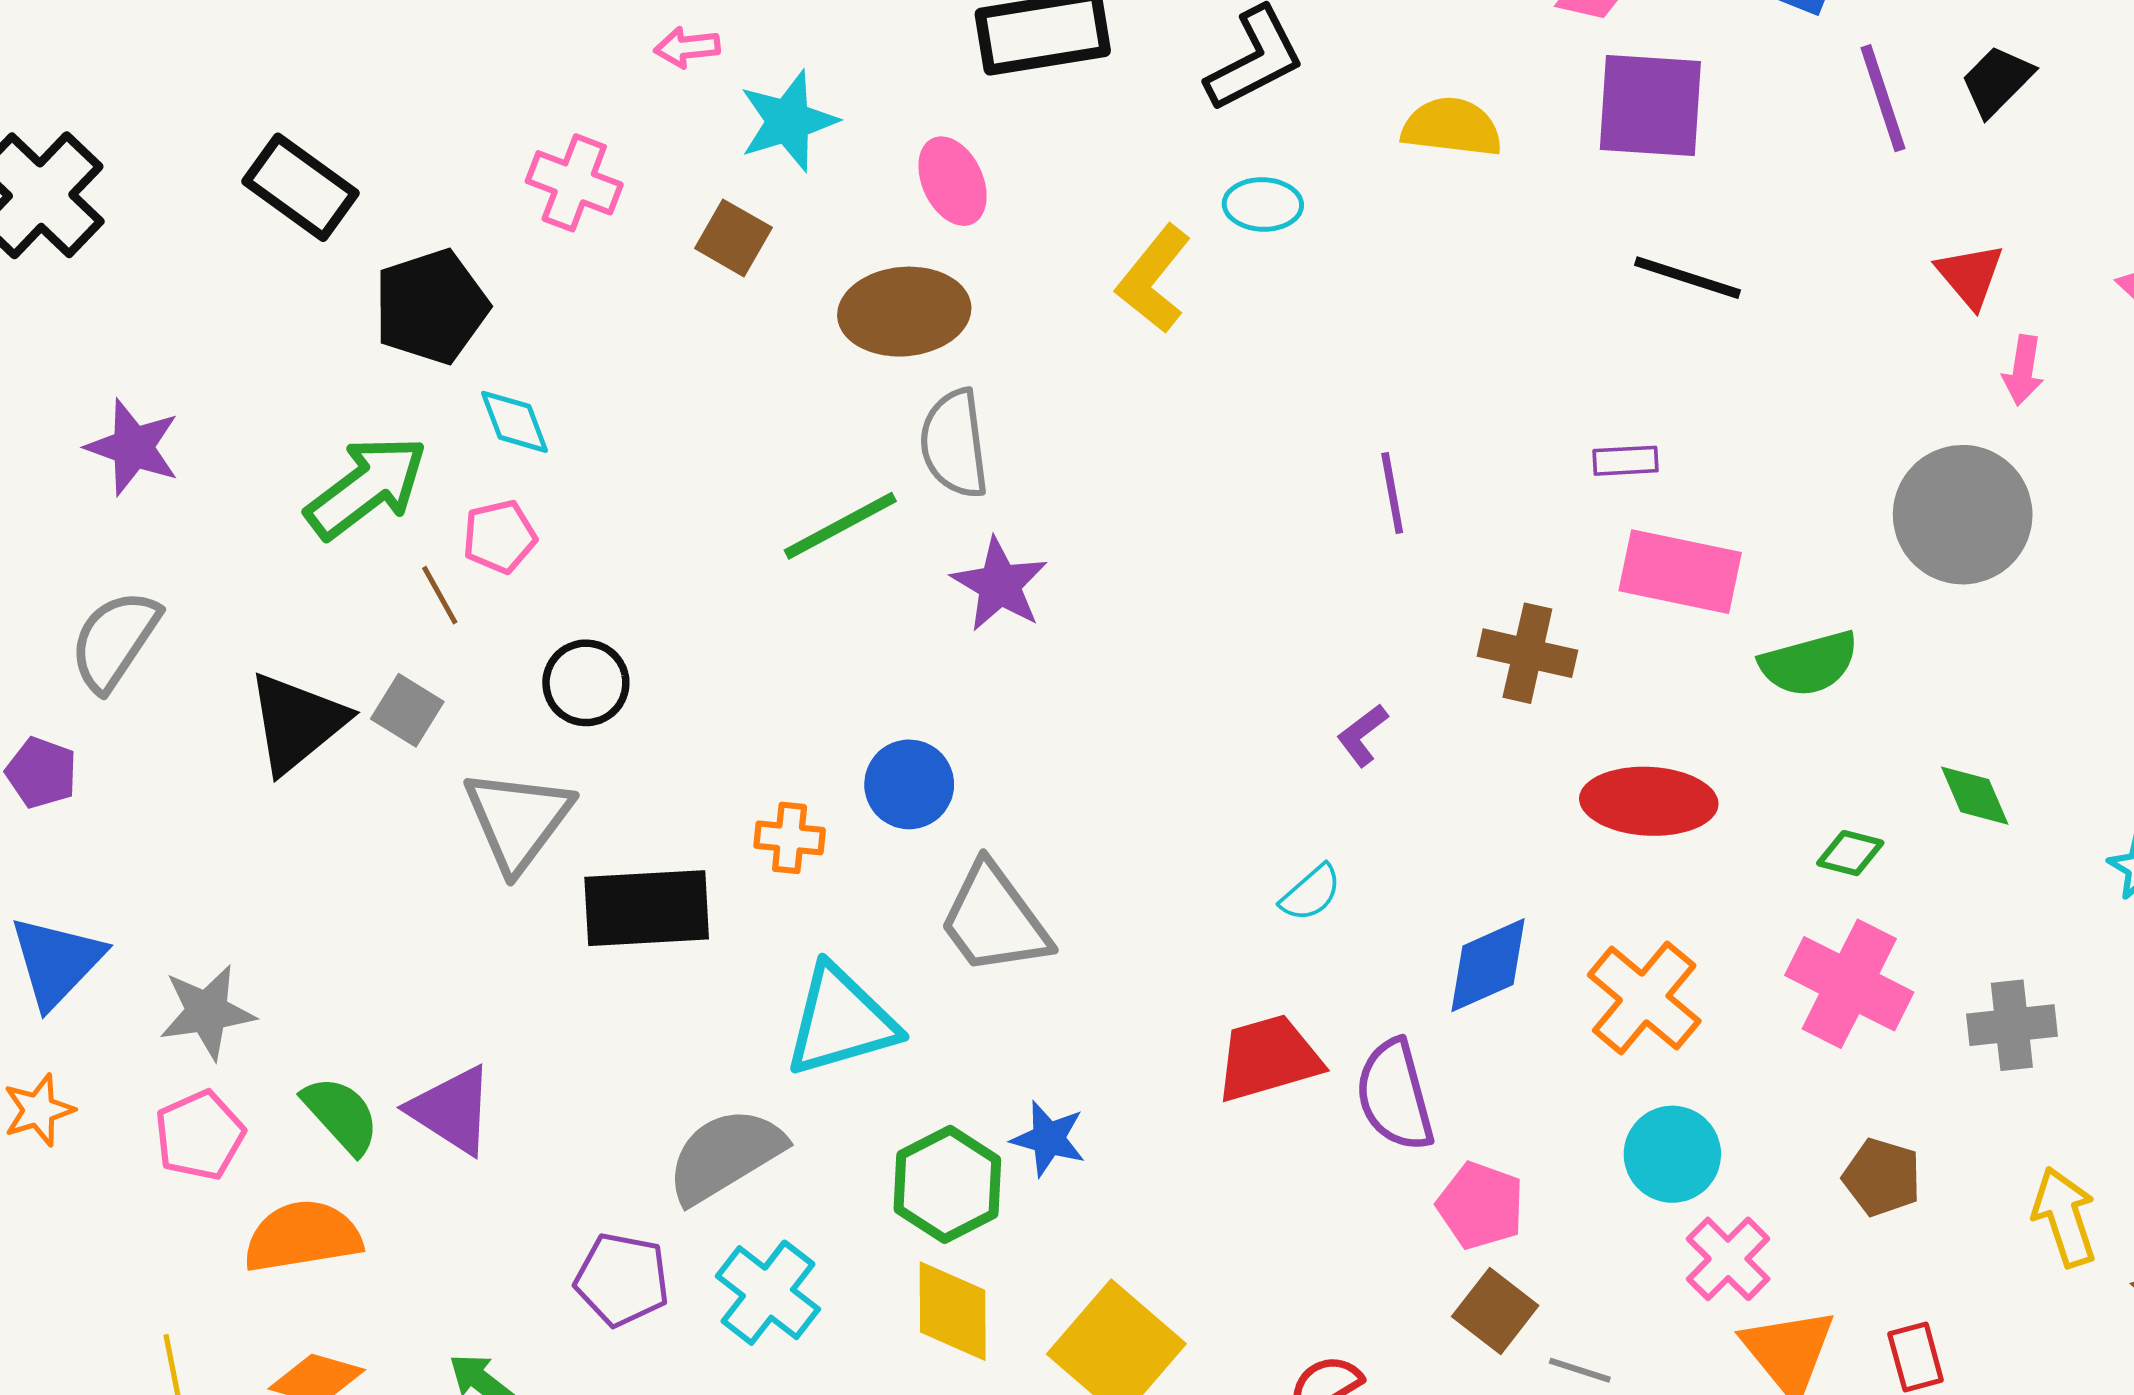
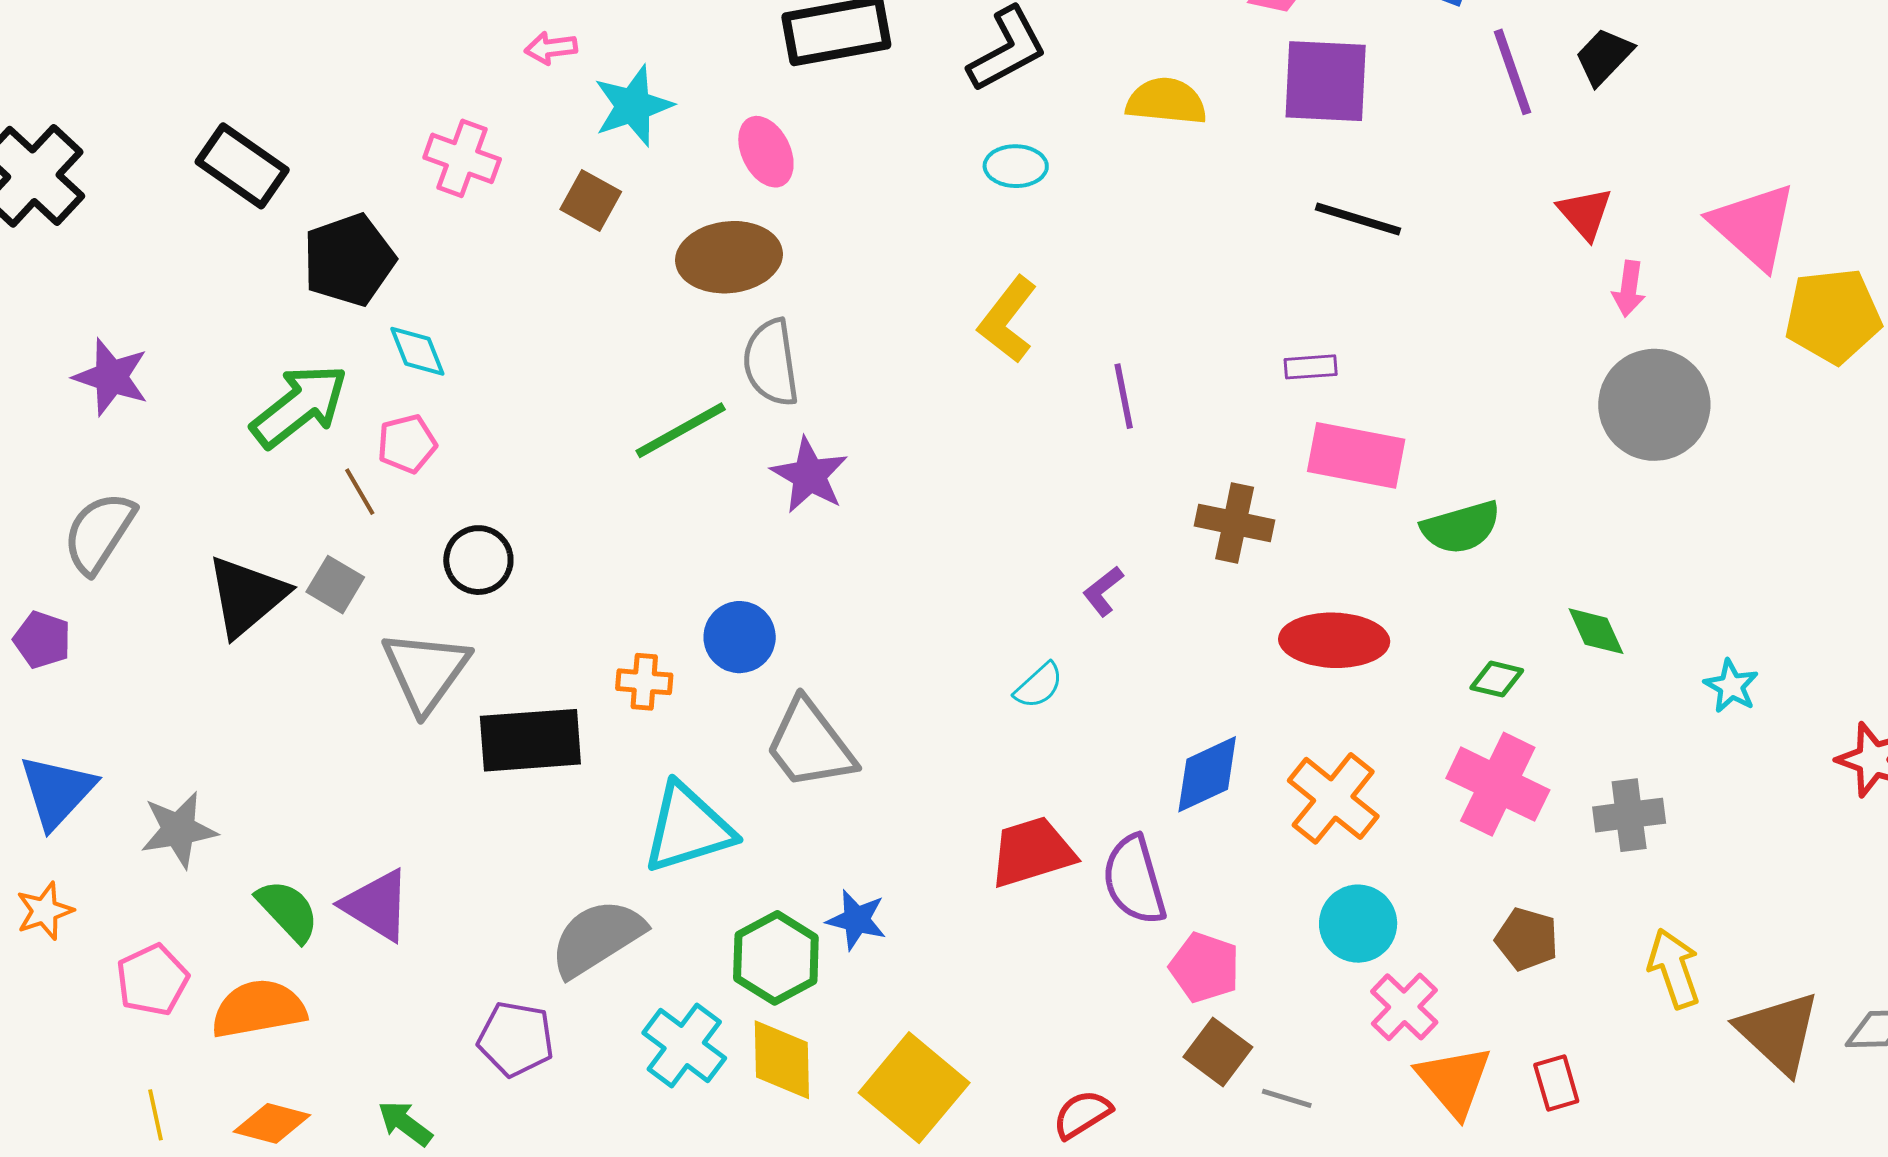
yellow L-shape: (1154, 279) -> (1008, 320), moved
gray circle: (1963, 515) -> (1654, 405), moved
cyan semicircle: (1311, 893) -> (1039, 686), moved
pink pentagon: (200, 1135) -> (152, 980), moved
cyan cross: (768, 1293) -> (684, 1046), moved

